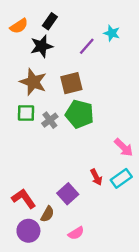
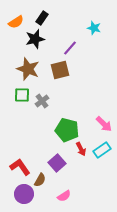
purple line: (87, 46) -> (70, 48), moved
green pentagon: (80, 114) -> (67, 130), moved

